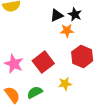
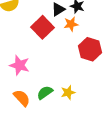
red square: (43, 62) -> (43, 27), moved
yellow star: (65, 84) -> (68, 92), moved

